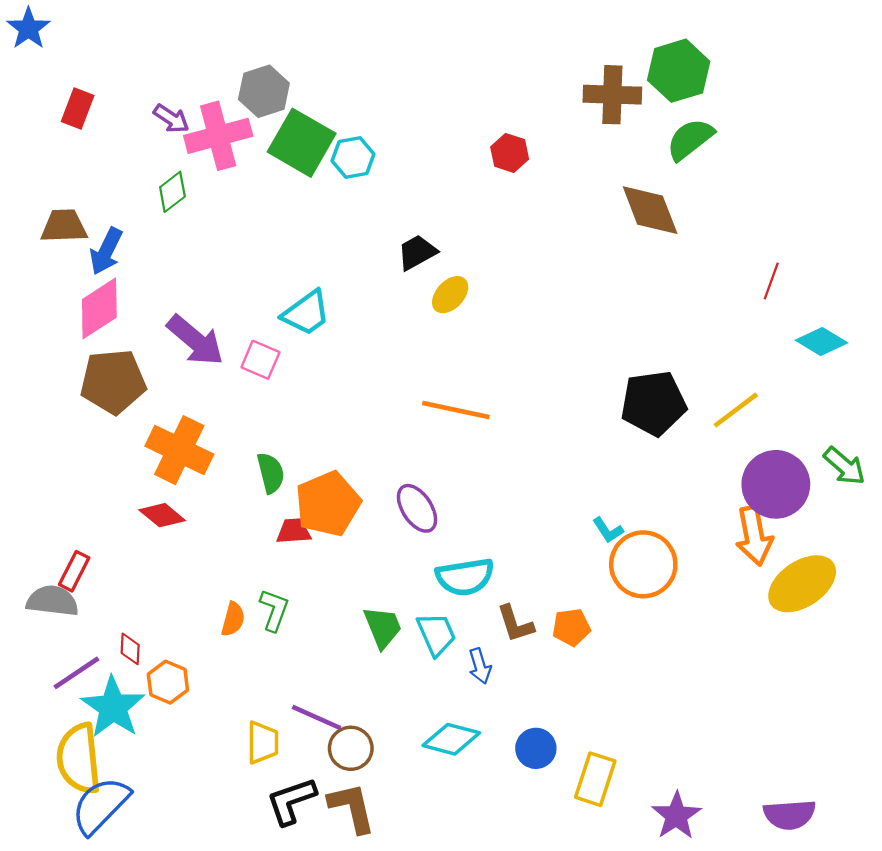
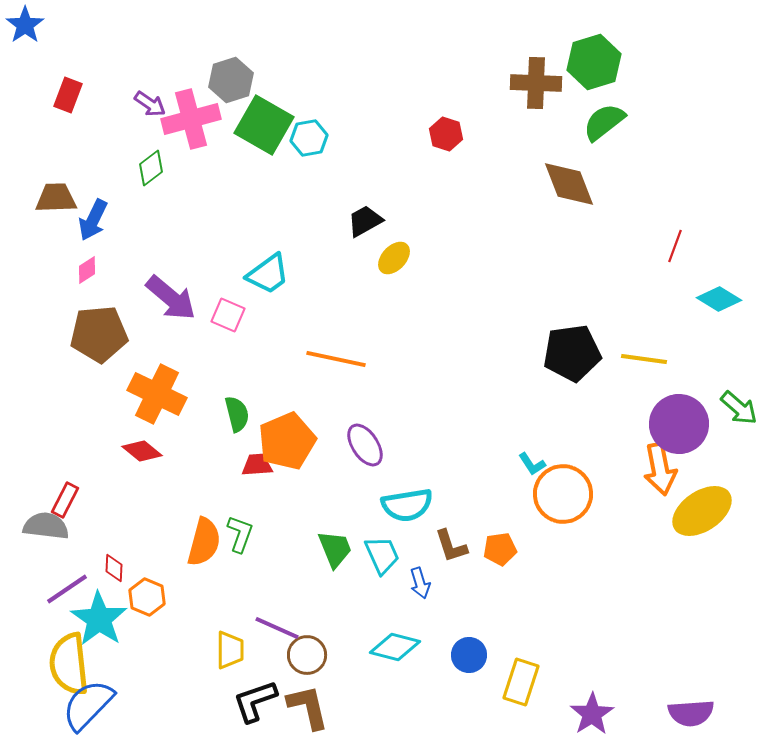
pink diamond: (99, 308) -> (87, 270), size x0.5
orange line: (456, 410) -> (336, 359), moved
yellow line: (736, 410) -> (644, 359), turned 45
orange semicircle: (233, 619) -> (204, 542), size x1.6

